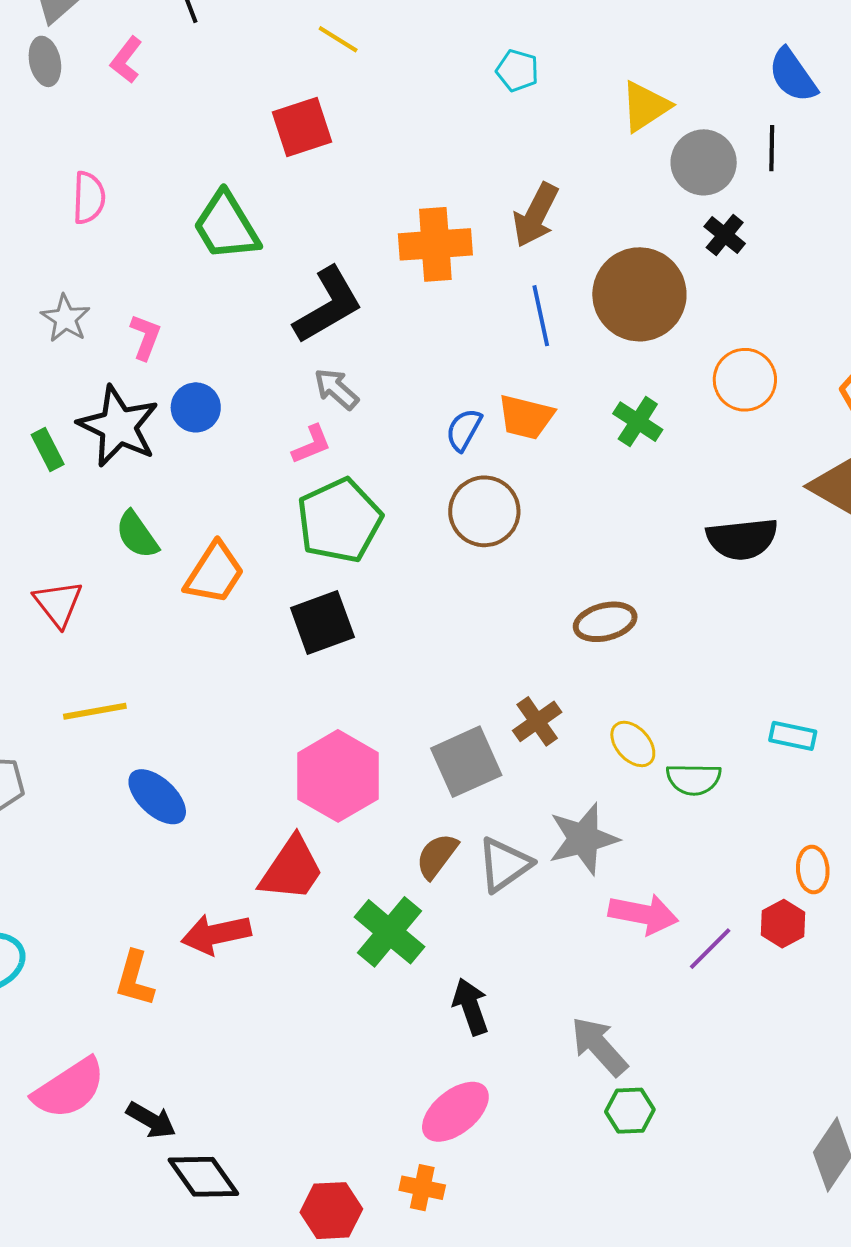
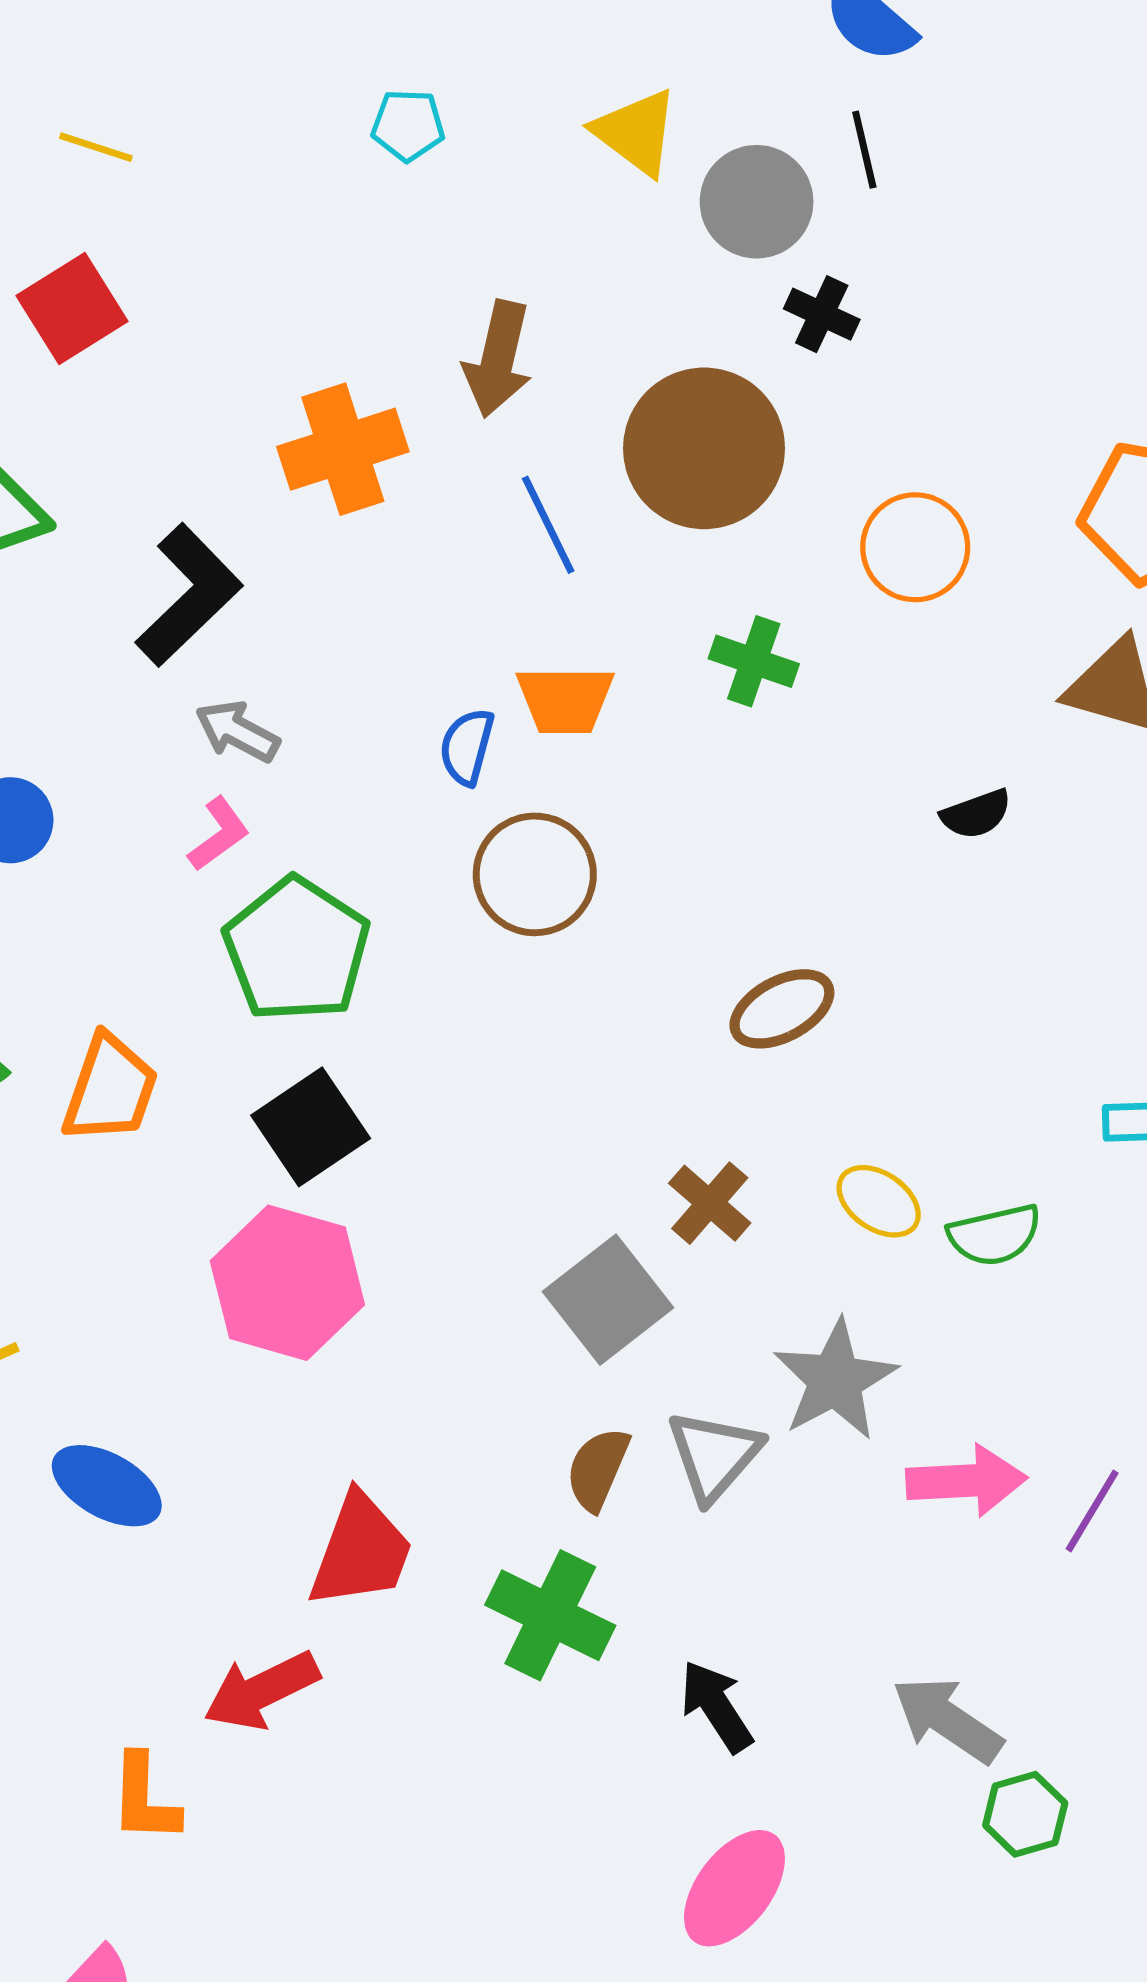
yellow triangle: (645, 106) -> (636, 132), turned -36
black semicircle: (742, 539) -> (976, 814), size x0.6
pink hexagon: (338, 776) -> (287, 1283), moved

